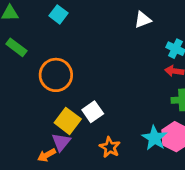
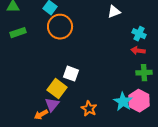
green rectangle: (16, 47) -> (18, 33), turned -56
orange circle: (56, 75) -> (60, 27), moved
white square: (93, 112) -> (71, 74), moved, turned -35

